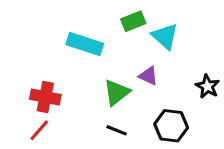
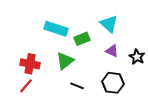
green rectangle: (133, 21) -> (82, 39), moved
purple triangle: (148, 76) -> (112, 51), moved
green triangle: (117, 92) -> (65, 61), moved

